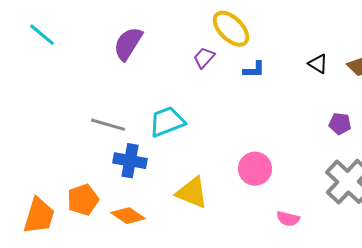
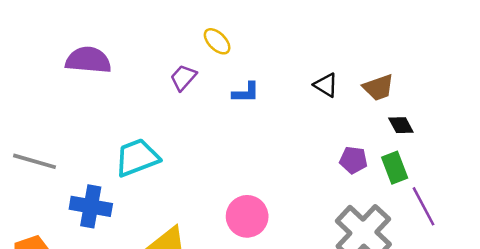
yellow ellipse: (231, 29) -> (217, 41), size x0.6
purple semicircle: (128, 44) -> (88, 60), turned 63
gray line: (108, 125) -> (35, 161), moved

